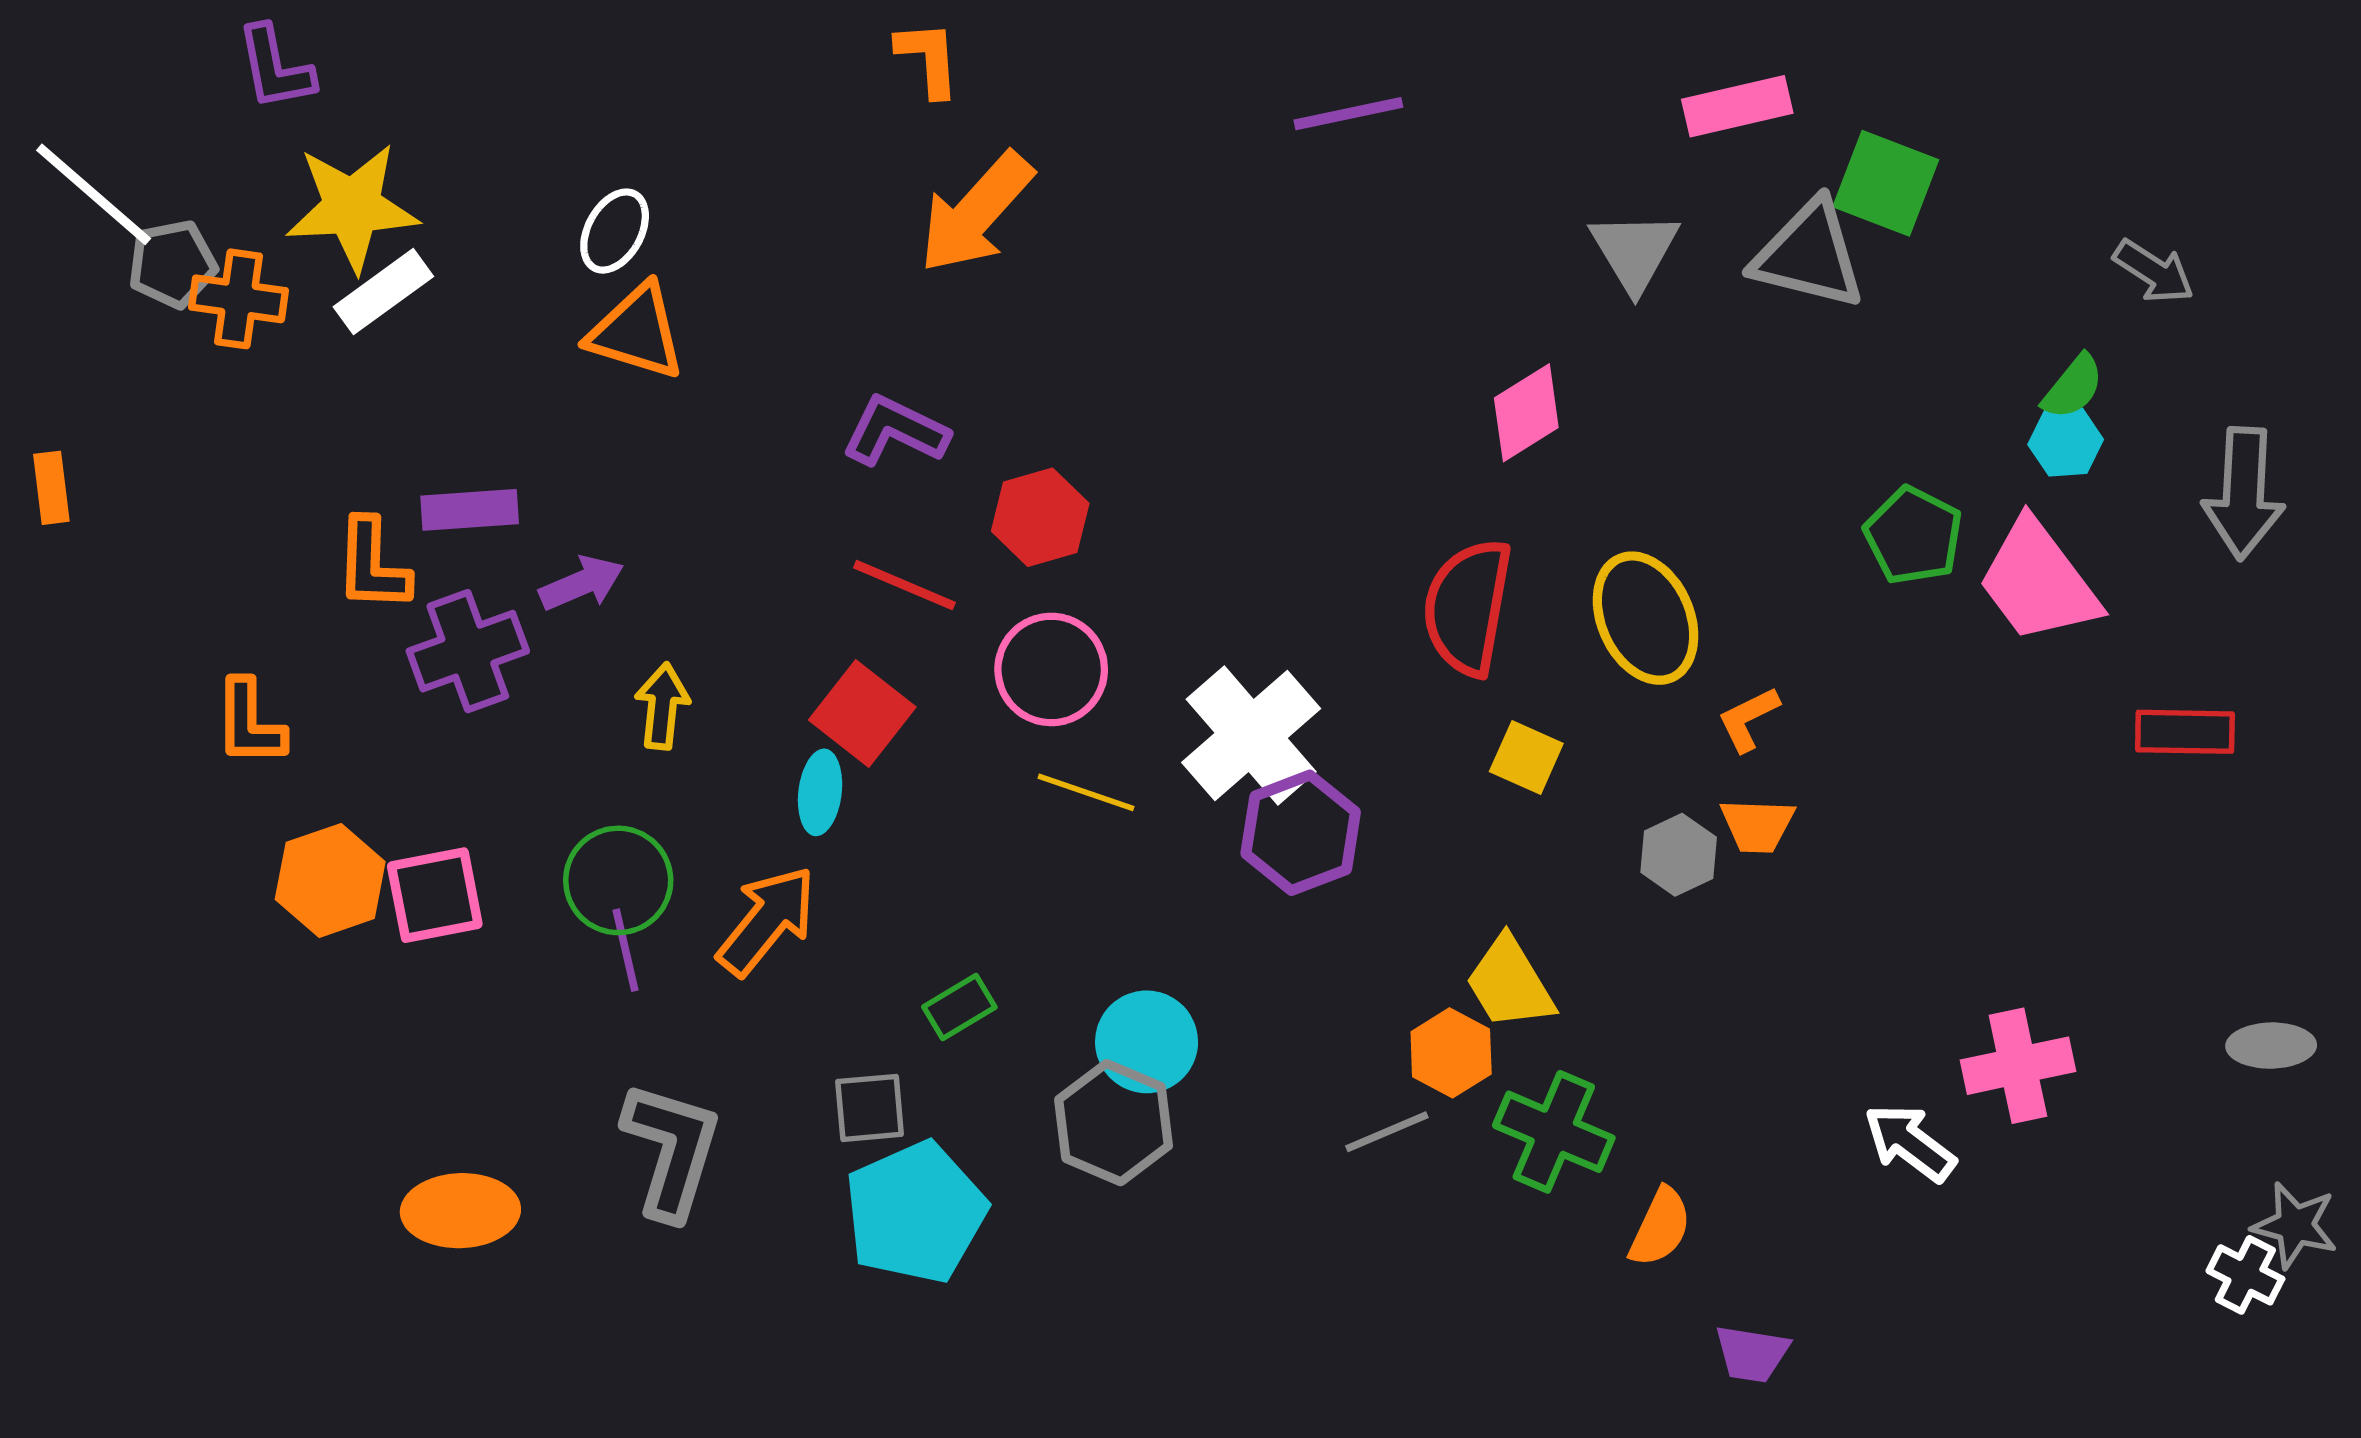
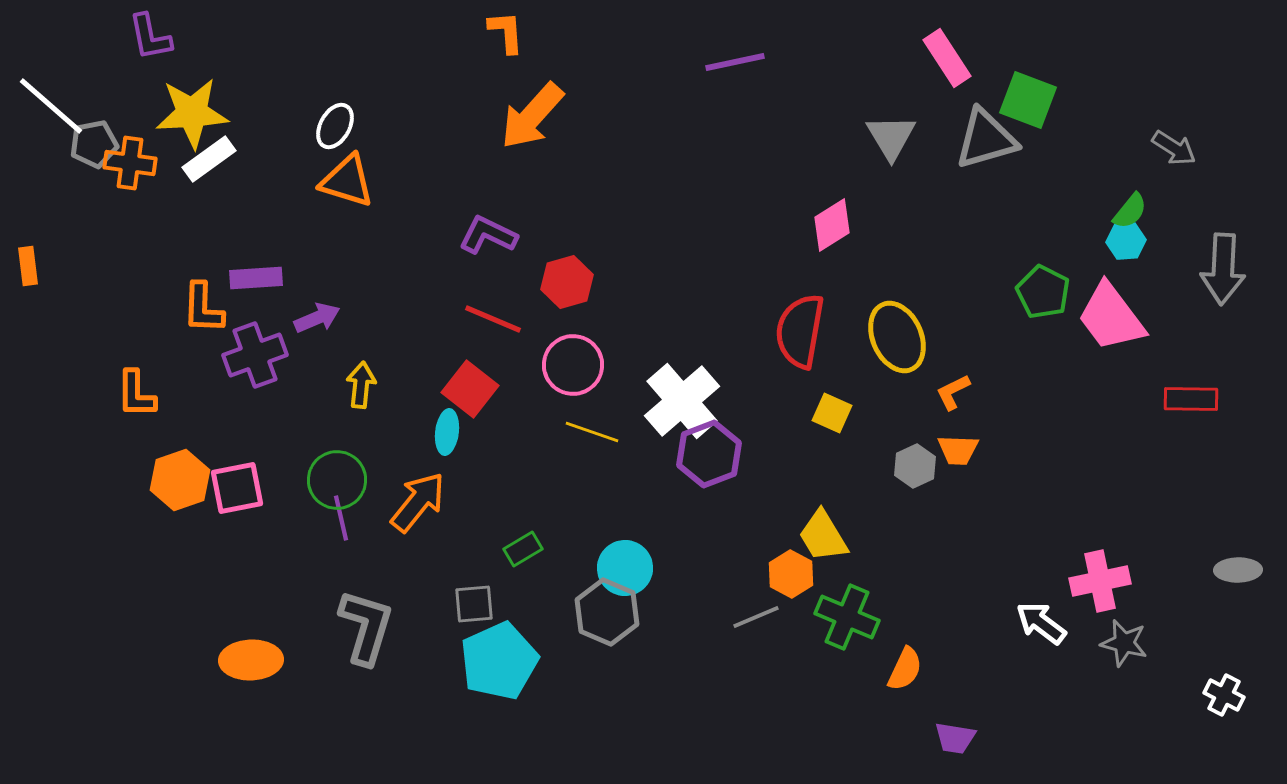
pink rectangle: (1737, 106) -> (947, 58), turned 70
gray triangle: (1809, 255) -> (986, 139), turned -30
gray star: (2295, 1225) -> (1124, 643), moved

